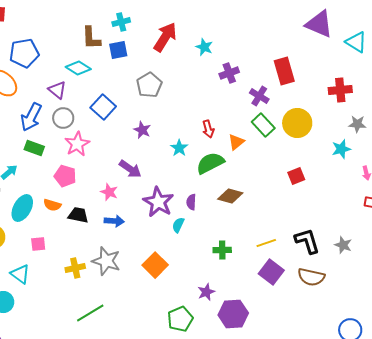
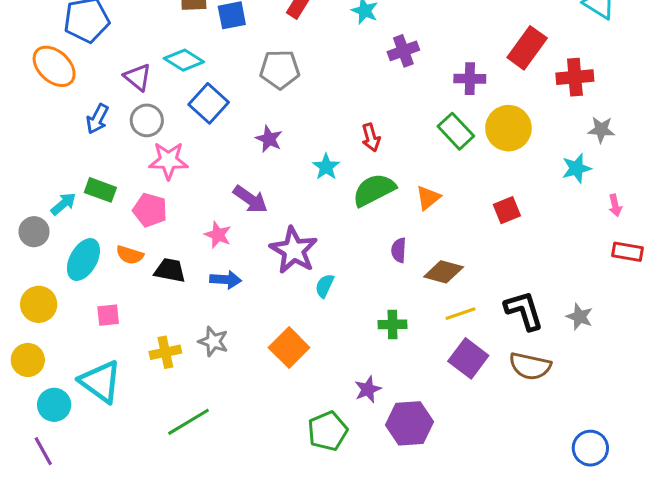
cyan diamond: (78, 68) -> (184, 60), moved
red rectangle: (284, 71) -> (527, 48), moved, turned 52
gray pentagon: (149, 85) -> (280, 69), turned 30
purple cross: (259, 96) -> (470, 79), moved, turned -30
blue arrow: (31, 117) -> (97, 119), size x0.7
orange triangle: (236, 142) -> (428, 198), moved
pink star: (77, 144) -> (168, 161), turned 30
green rectangle: (34, 148) -> (100, 190), moved
brown diamond: (230, 196) -> (444, 272), moved
purple semicircle: (191, 202) -> (399, 250), moved
gray star: (106, 261) -> (213, 341), size x0.7
cyan triangle: (20, 274) -> (100, 382), moved, size x1.4

